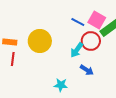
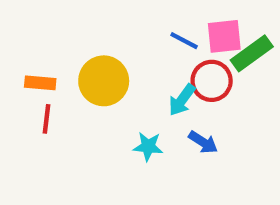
pink square: (97, 20) -> (224, 36), turned -36
cyan star: (61, 85) -> (148, 146), moved

